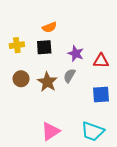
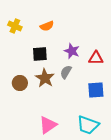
yellow cross: (17, 45) -> (15, 26), moved, turned 32
black square: (44, 47) -> (40, 54), moved
brown circle: (21, 79) -> (20, 83), moved

